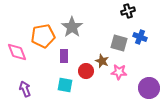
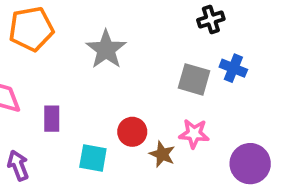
orange pentagon: (43, 36) -> (31, 29), moved
purple rectangle: (64, 56) -> (52, 119), moved
brown star: (102, 61) -> (162, 154), moved

